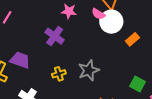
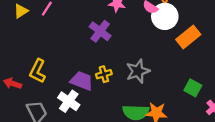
orange rectangle: (132, 39) -> (188, 37), size x1.5
purple trapezoid: (20, 60) -> (82, 81), moved

